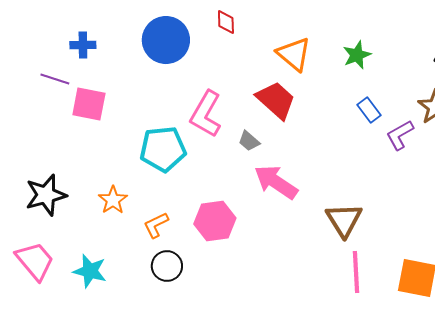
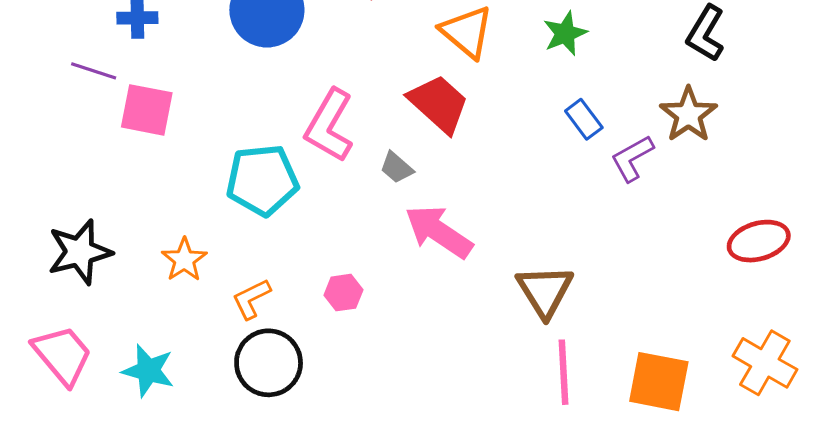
pink hexagon: (215, 221) -> (343, 293), size x0.6
black circle: (167, 266) -> (269, 363), size x1.4

